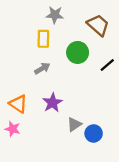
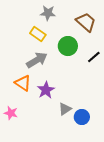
yellow rectangle: (43, 39) -> (38, 34), turned -56
gray arrow: (42, 68) -> (37, 60), size x1.5
orange triangle: (18, 104) -> (23, 83), moved

